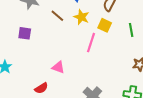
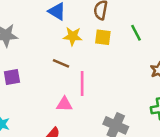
brown line: (57, 16) -> (61, 63), moved
pink line: (91, 43) -> (82, 84), moved

